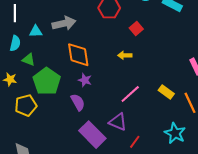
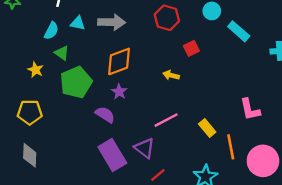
orange diamond: (78, 55) -> (119, 61), turned 64
purple semicircle: (78, 102) -> (105, 115), turned -42
yellow pentagon: (26, 105) -> (30, 112), moved

